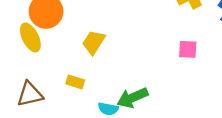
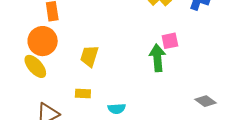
green arrow: (133, 98) -> (157, 58), moved, turned 124

